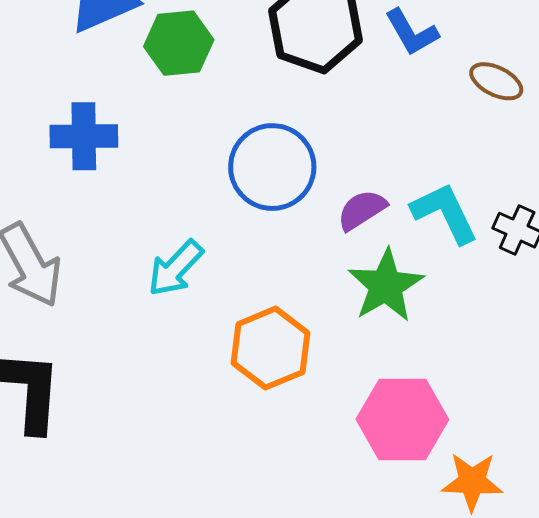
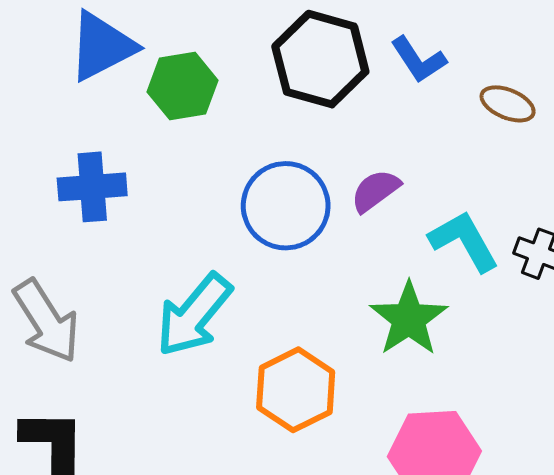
purple semicircle: (362, 210) -> (375, 191), moved
cyan arrow: (175, 268) -> (194, 315), size x1.4

